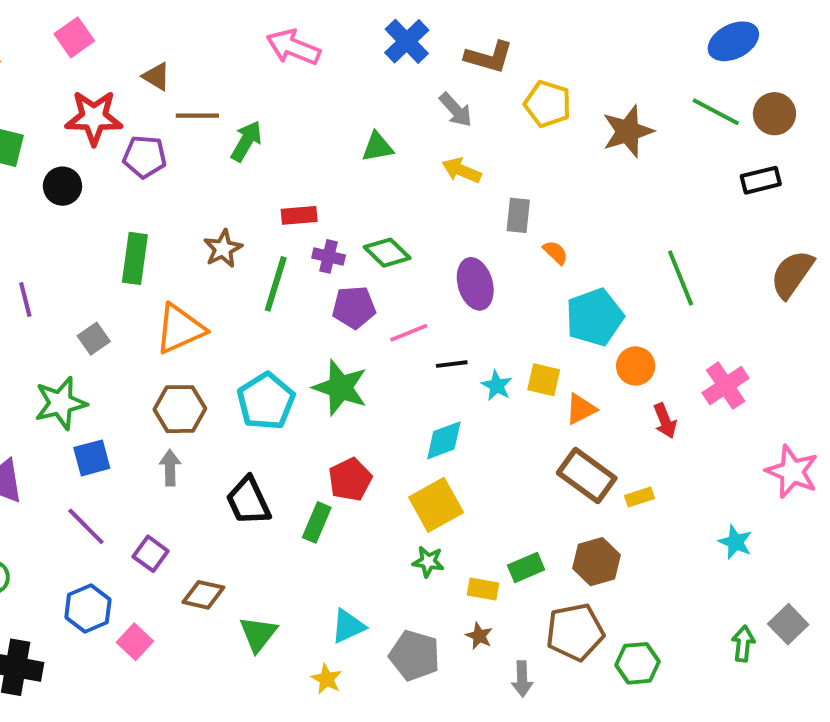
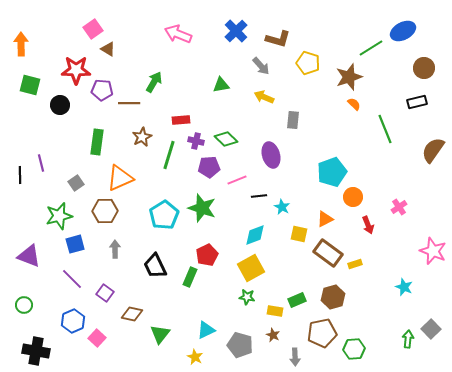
pink square: (74, 37) -> (93, 29), moved
green line: (716, 112) -> (371, 48), moved, turned -60
brown line: (197, 116) -> (129, 103), moved
orange semicircle: (555, 253) -> (354, 104), moved
green line: (681, 278) -> (385, 129), moved
yellow square: (544, 380) -> (299, 234), moved
pink cross: (726, 386) -> (399, 207), size x0.7
brown hexagon: (180, 409) -> (105, 211), moved

